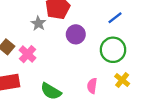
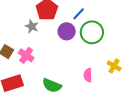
blue line: (115, 18) -> (79, 14), moved
green circle: (113, 50) -> (92, 32), moved

